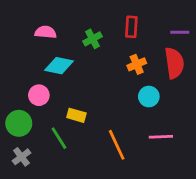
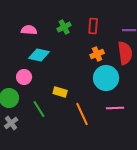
green cross: (93, 39) -> (64, 27), moved
cyan circle: (149, 97) -> (106, 78), size x1.6
yellow rectangle: (76, 115) -> (60, 92), moved

